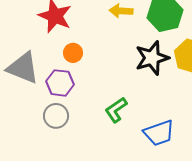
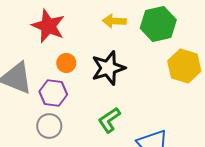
black star: (152, 58) -> (108, 68), moved

